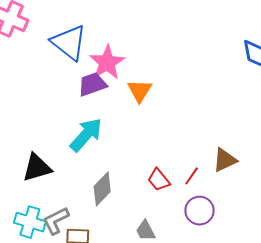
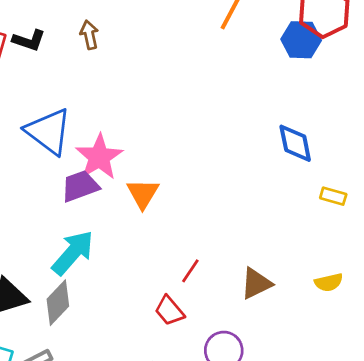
red line: (192, 176) -> (190, 271), moved
gray diamond: (102, 189) -> (58, 303), moved

